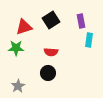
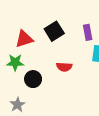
red semicircle: (51, 52) -> (64, 67), moved
black circle: (48, 73) -> (33, 79), moved

